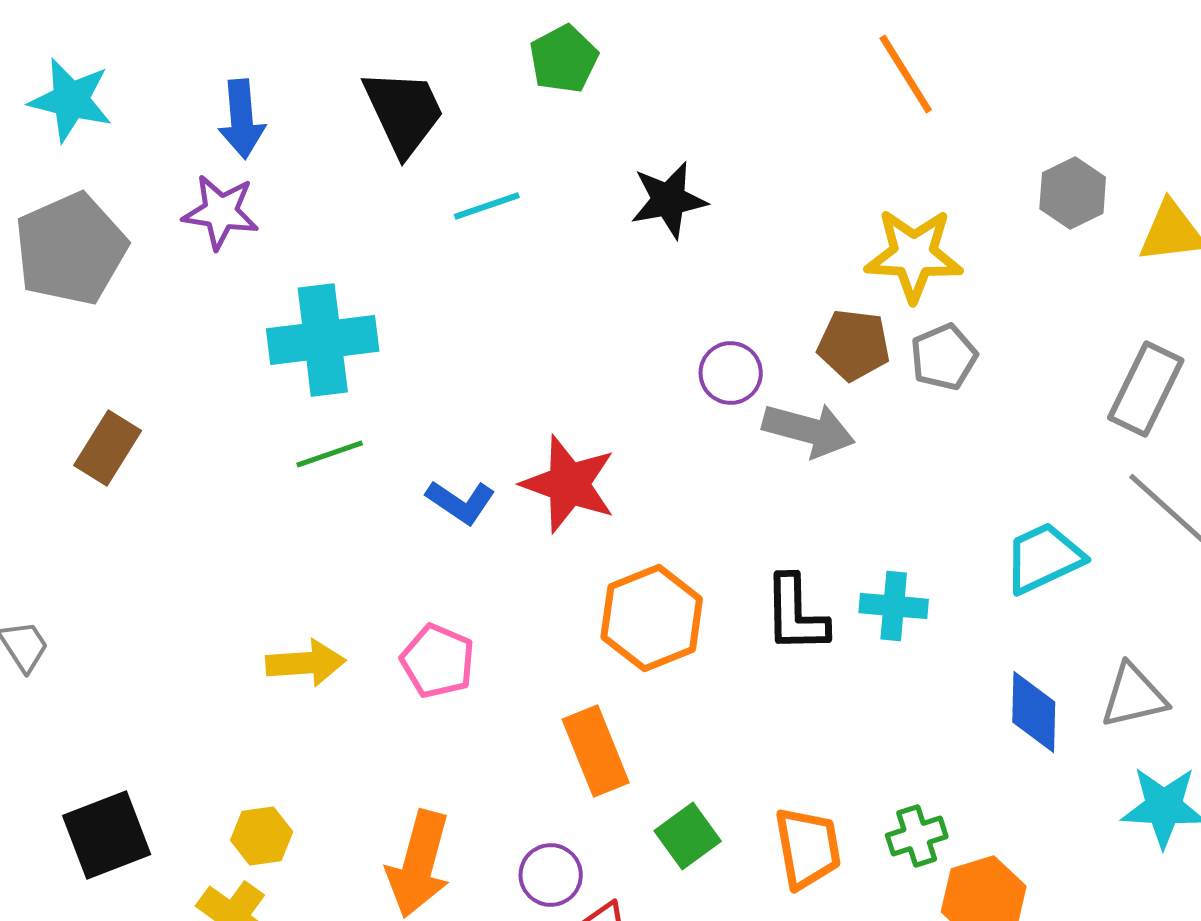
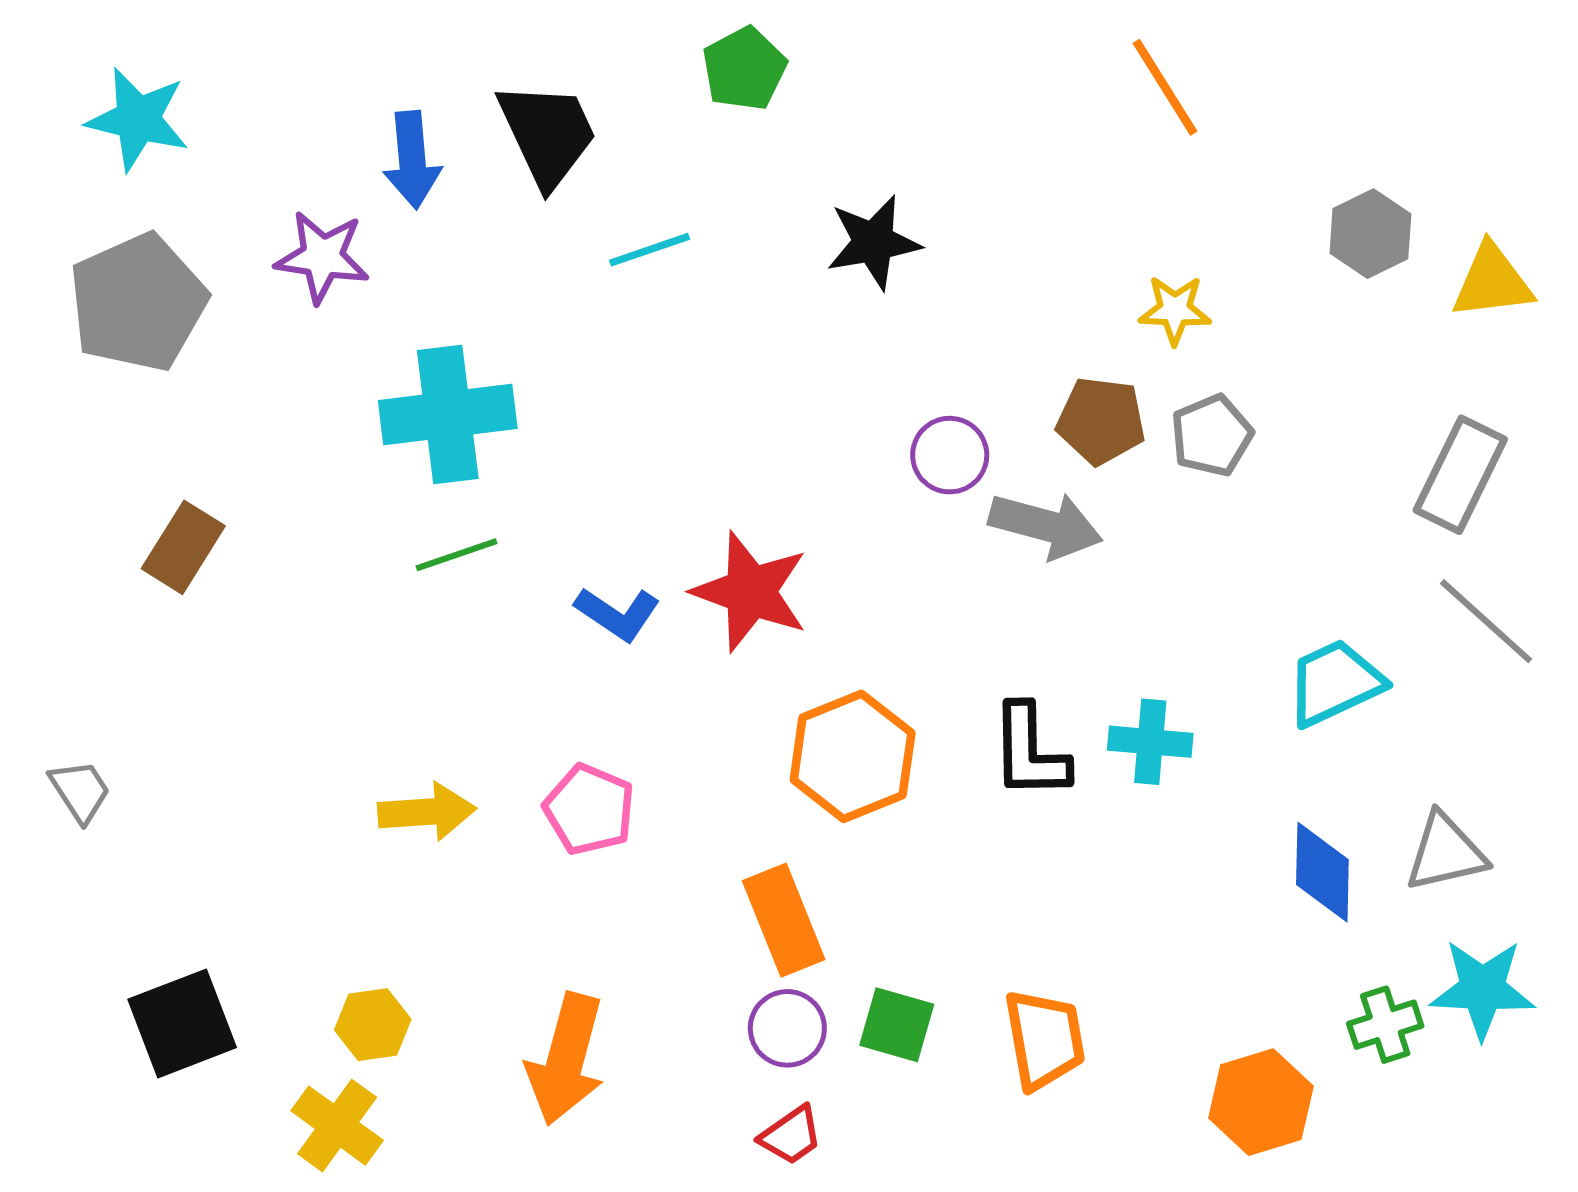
blue arrow: (242, 119) -> (412, 160), moved
yellow star: (914, 255) -> (1175, 310), size x0.6
green square: (688, 836) -> (897, 1025), turned -38
green cross: (917, 836) -> (1385, 1025), moved
purple circle: (551, 875) -> (787, 1028), moved

